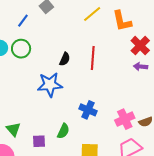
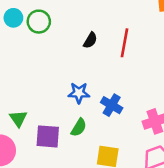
blue star: (50, 85) -> (79, 93), moved, size x0.7
purple square: (39, 141) -> (48, 136), size x1.5

